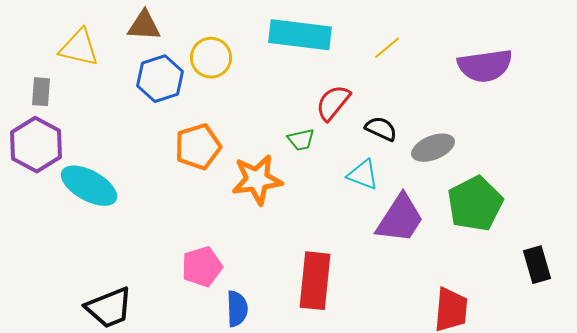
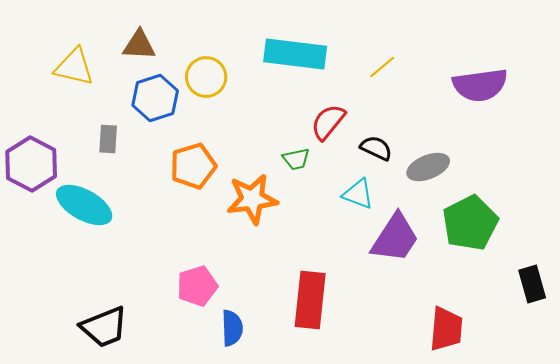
gray rectangle: (41, 92) -> (108, 139), moved

